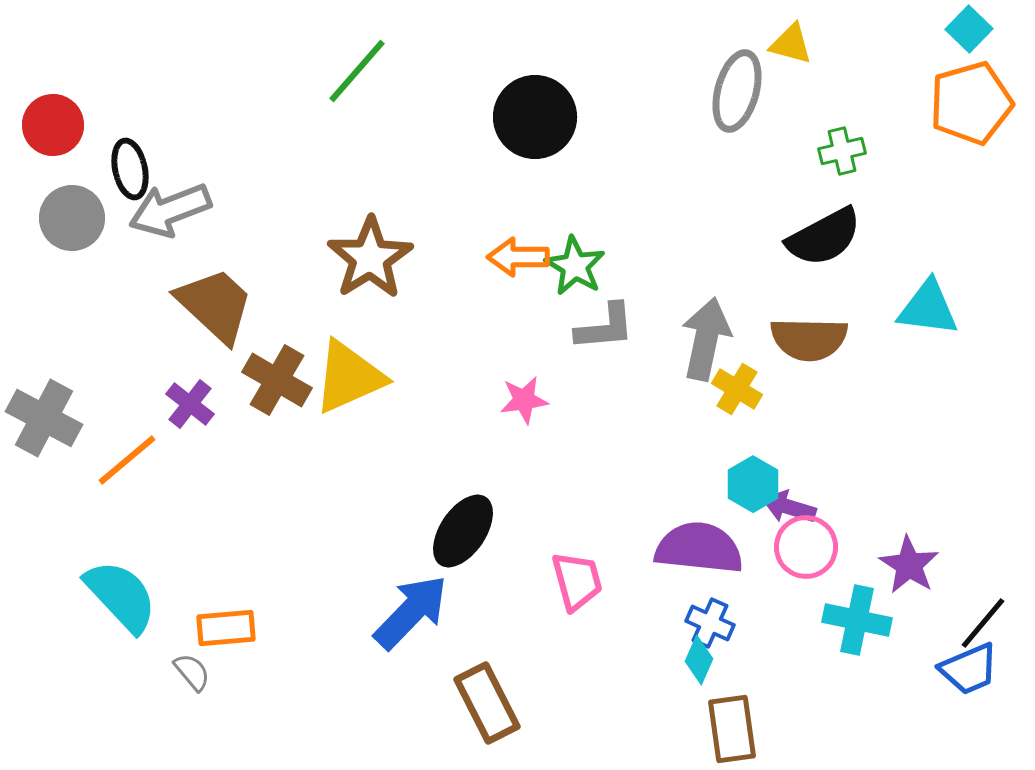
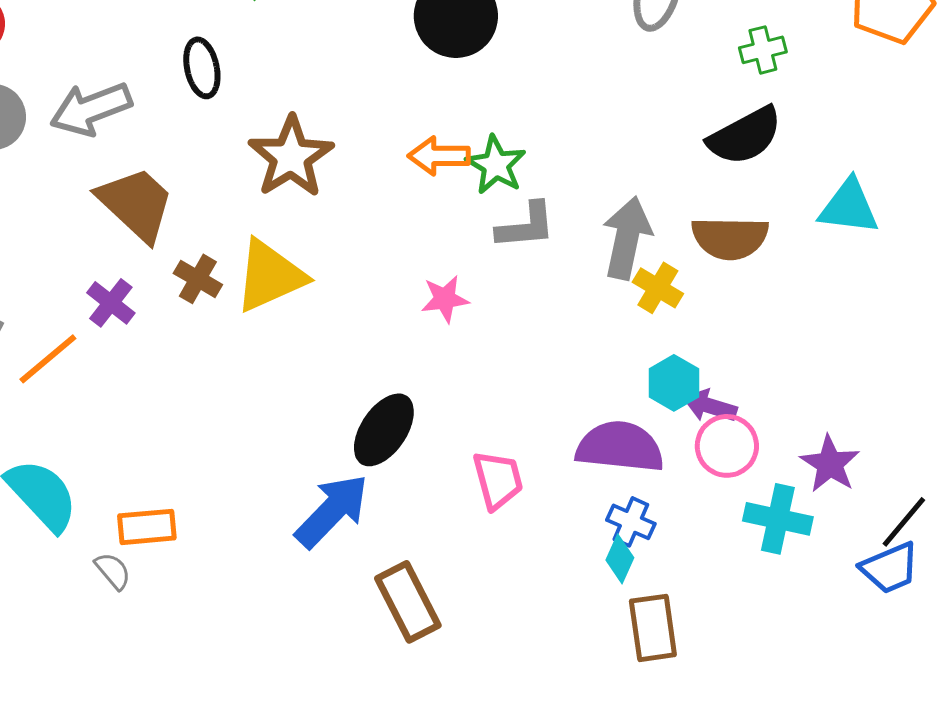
black ellipse: (130, 169) -> (202, 68), moved
brown cross: (277, 380) -> (198, 279), size x0.7

